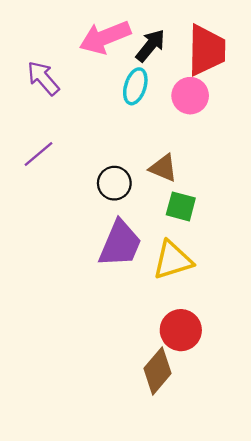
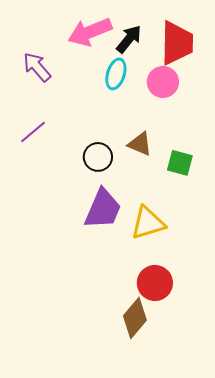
green square: (181, 206) -> (180, 163), moved

